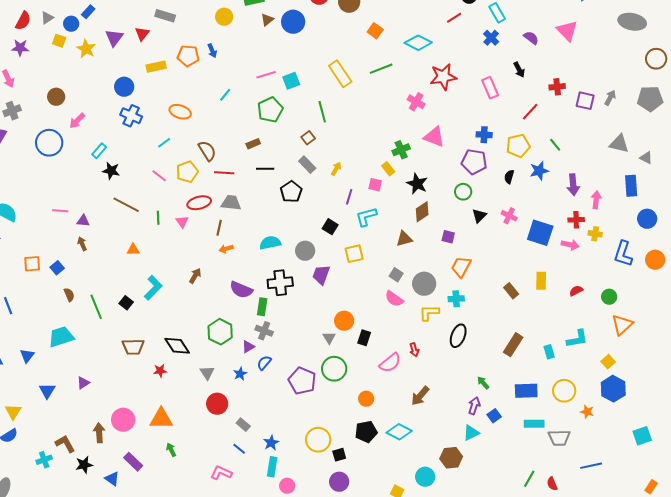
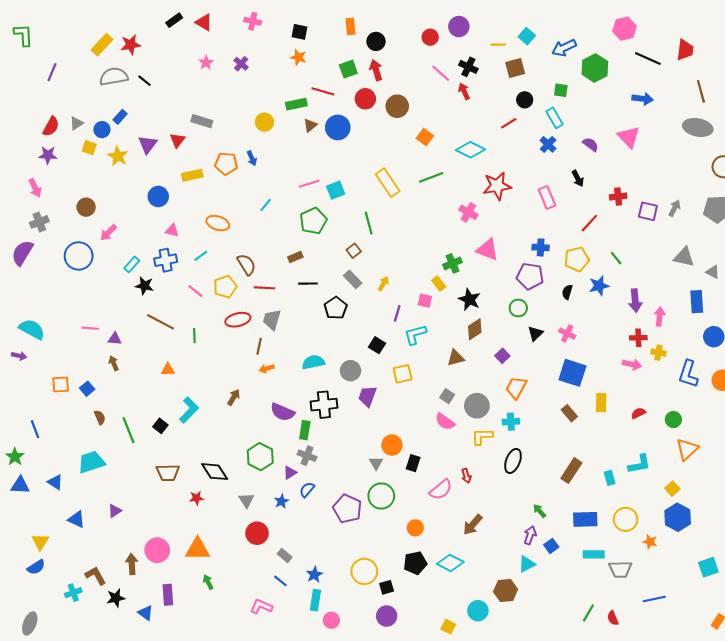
blue cross: (131, 116) -> (166, 260), moved, turned -35
gray trapezoid: (231, 203) -> (272, 320), turned -80
pink triangle: (182, 222) -> (172, 230), moved, turned -40
blue square: (540, 233) -> (572, 373), moved
purple square: (448, 237) -> (502, 356), turned 32
blue triangle: (27, 356) -> (55, 482), turned -35
blue triangle: (47, 391) -> (76, 519), turned -36
purple rectangle: (133, 462) -> (168, 595), turned 42

